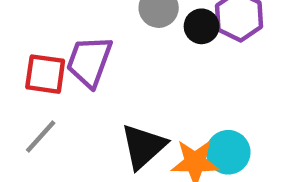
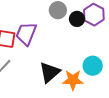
cyan circle: (228, 152) -> (93, 66), moved

